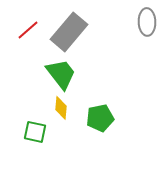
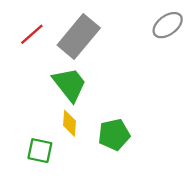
gray ellipse: (147, 22) -> (168, 25), turned 56

